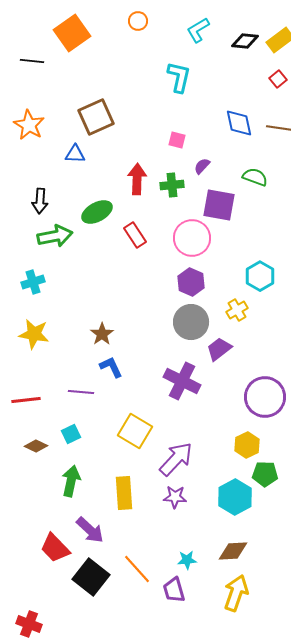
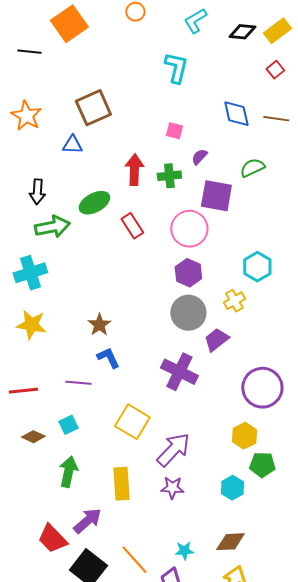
green semicircle: (255, 177) -> (252, 168), turned -45
cyan cross: (33, 282) -> (30, 273), size x1.4
cyan hexagon: (235, 497) -> (232, 488), size x0.7
purple arrow: (90, 530) -> (87, 521), turned -84

